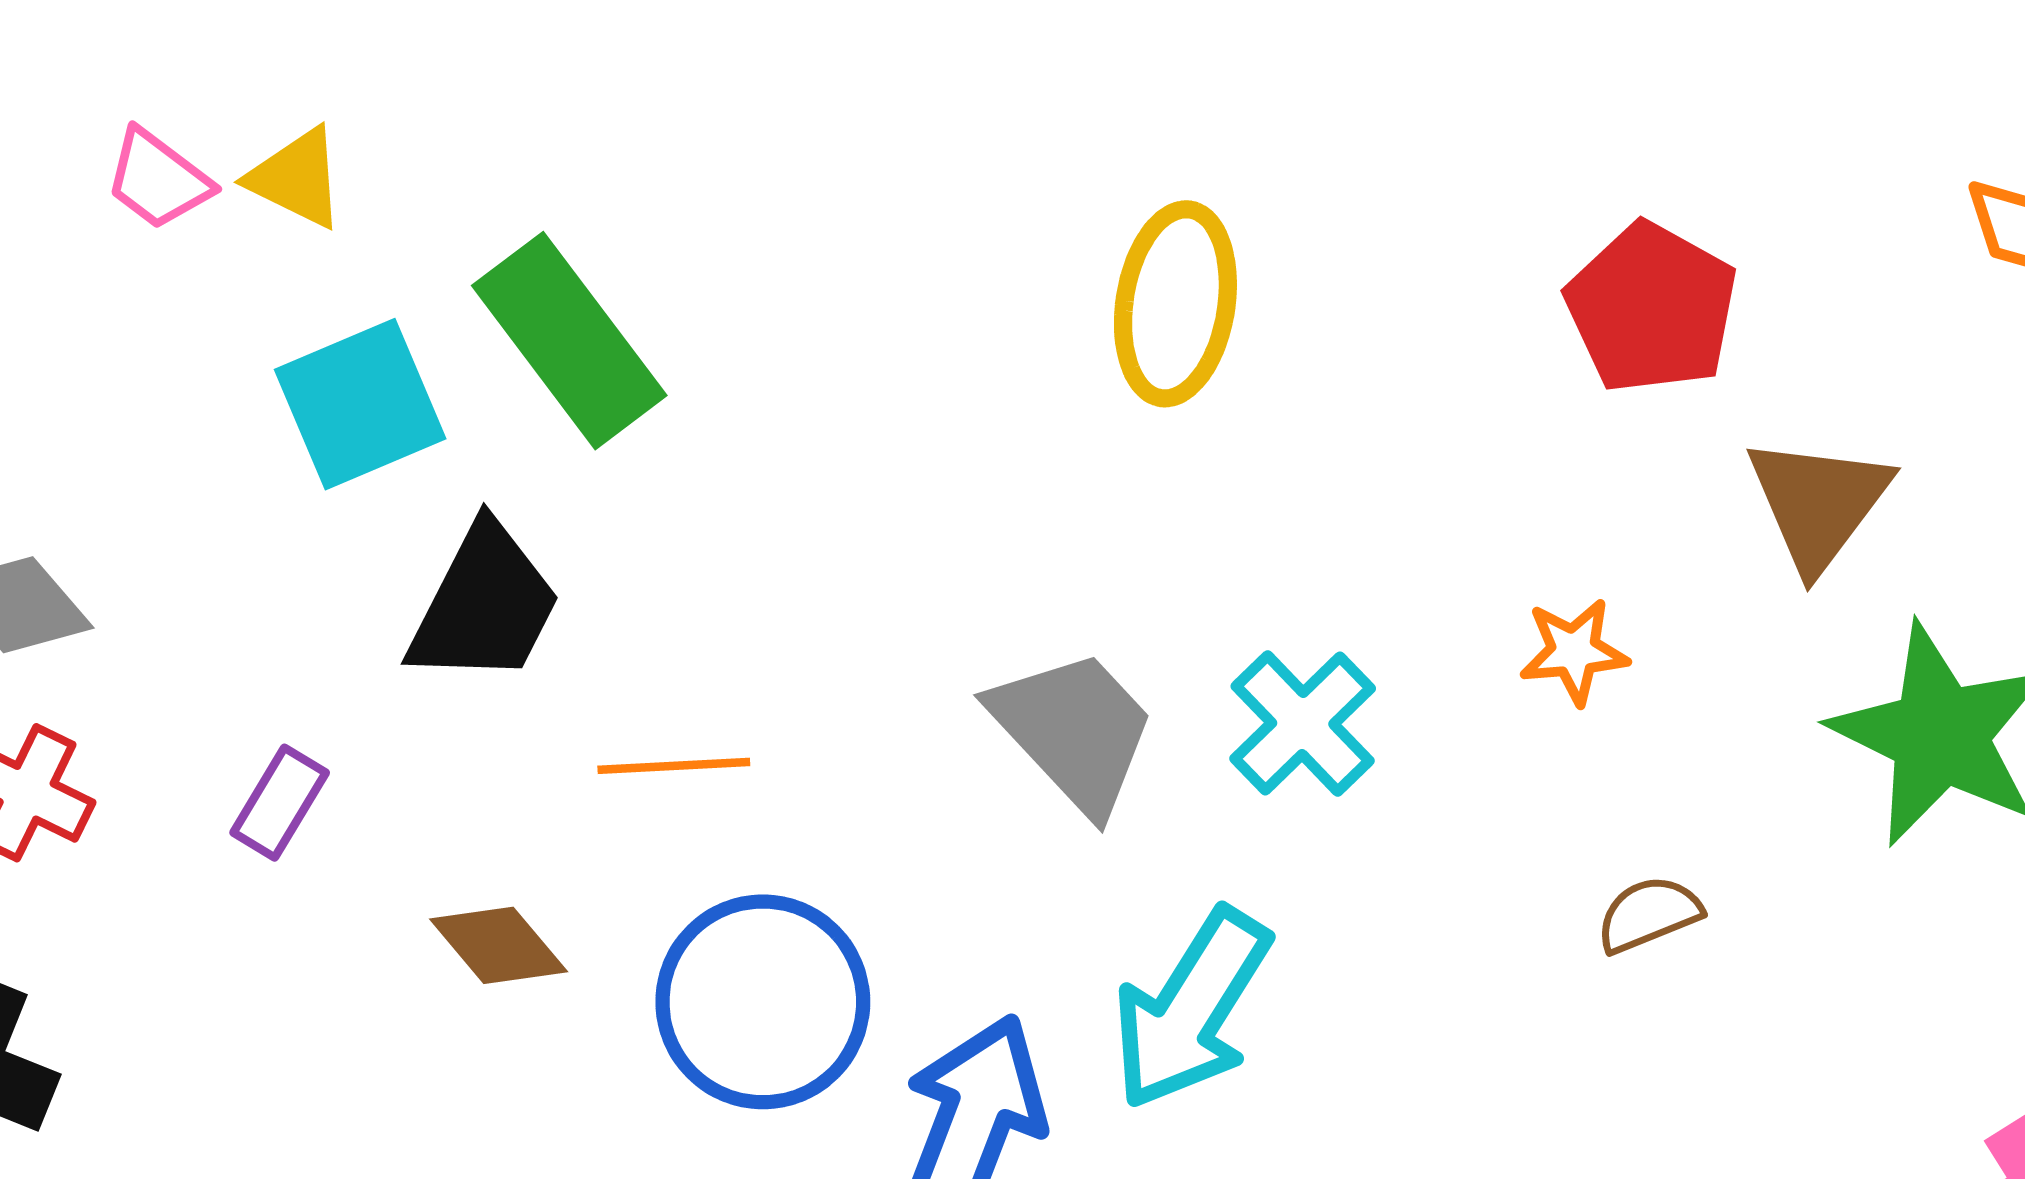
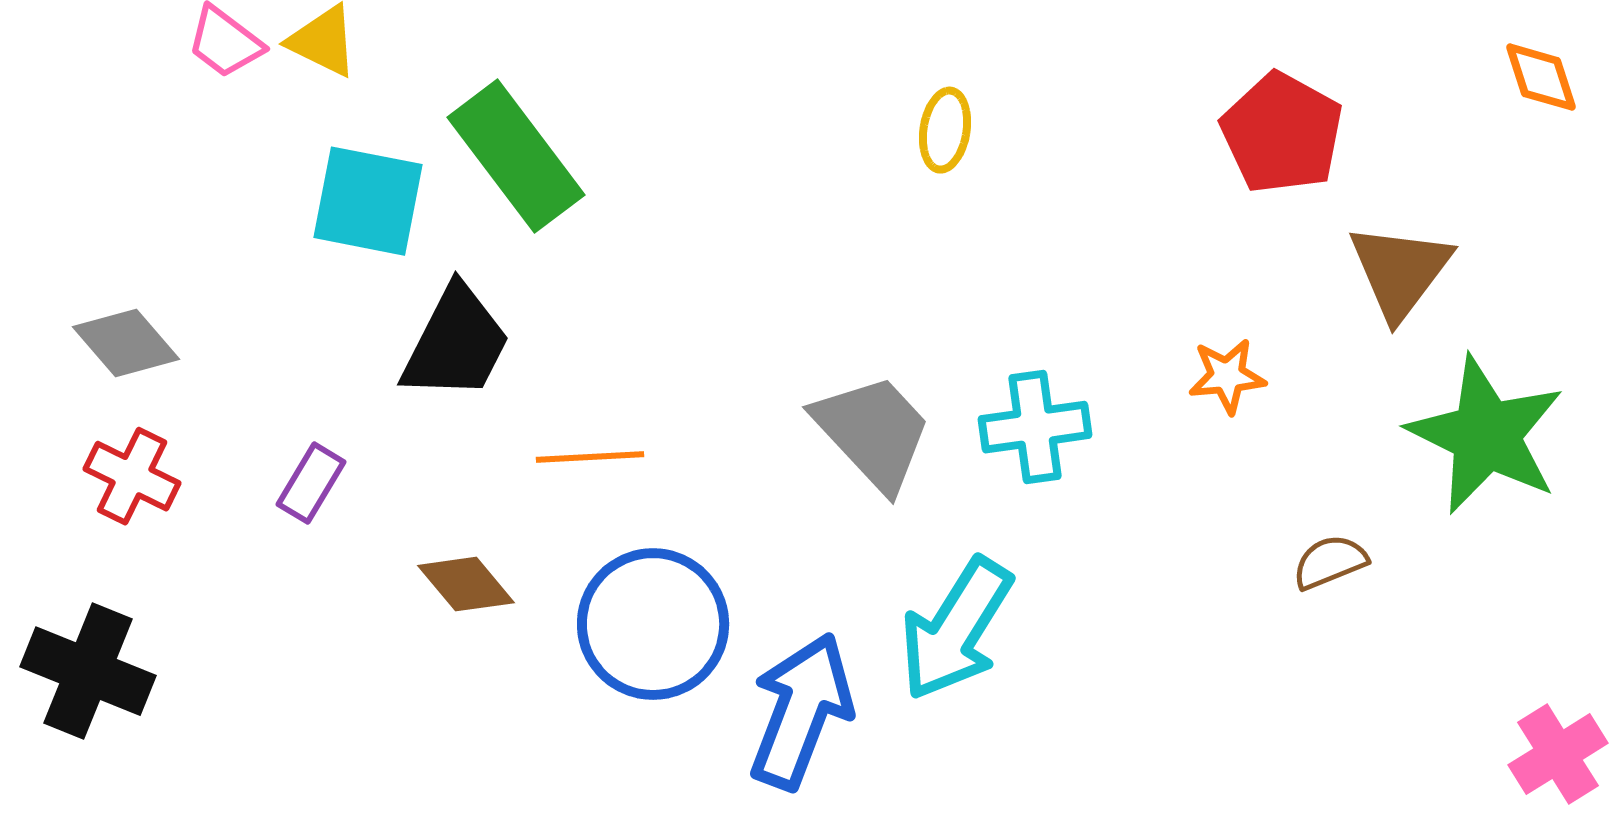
yellow ellipse: (1175, 304) -> (945, 130), size x0.6
cyan square: (360, 404) -> (368, 201), turned 34
cyan cross: (1303, 724) -> (1035, 427), turned 36
brown semicircle: (1649, 914) -> (1330, 562), moved

